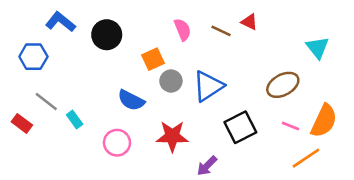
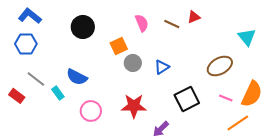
blue L-shape: (60, 22) -> (30, 16), moved
red triangle: (249, 22) -> (194, 17), turned -48
blue triangle: (208, 86) -> (162, 67), size x0.6
blue semicircle: (131, 100) -> (77, 77), moved

